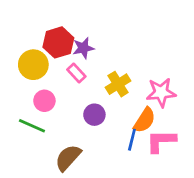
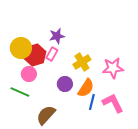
red hexagon: (58, 42) -> (35, 55), moved
pink rectangle: (76, 73) -> (52, 54), turned 72
orange semicircle: (144, 120) -> (86, 88), moved
pink L-shape: (161, 141) -> (113, 103), turned 65

